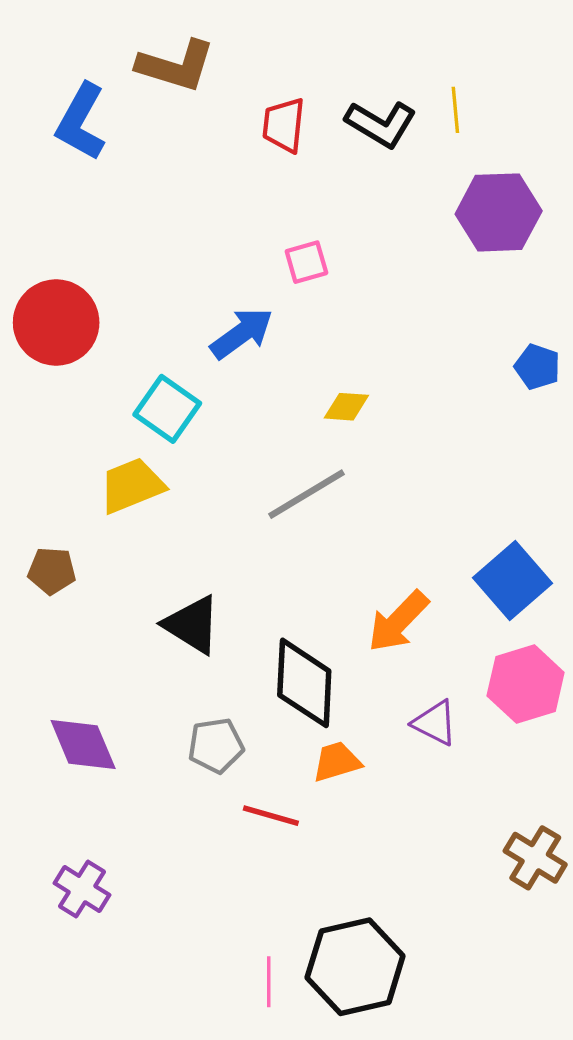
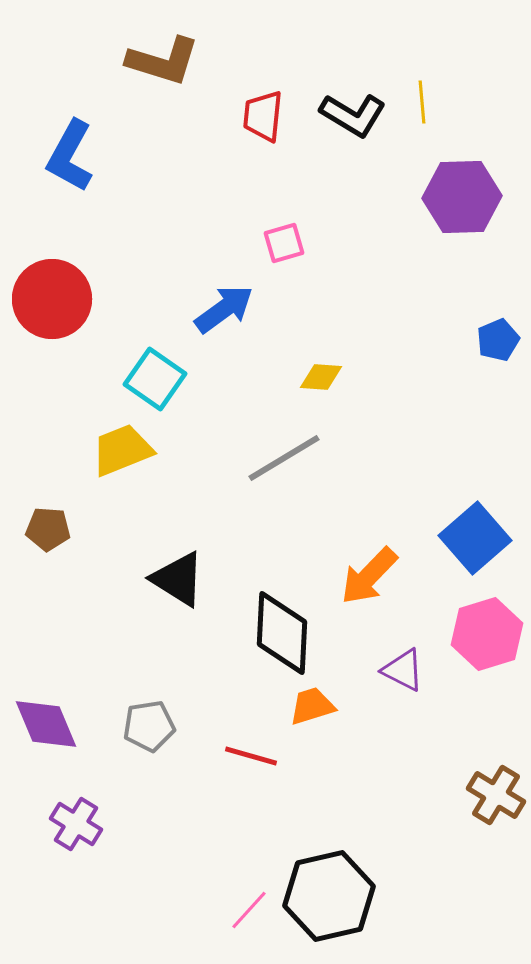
blue L-shape: (81, 122) -> (70, 156), moved
blue pentagon: (537, 367) -> (498, 340), turned 30
purple diamond: (83, 744) -> (46, 724), moved
gray pentagon: (216, 746) -> (149, 726), moved
pink line: (269, 982) -> (249, 910), turned 42

